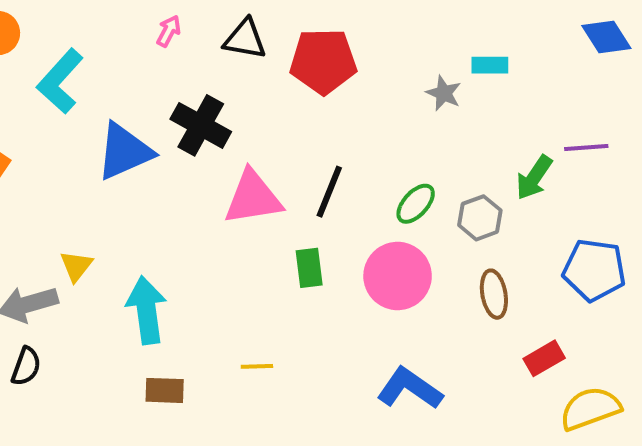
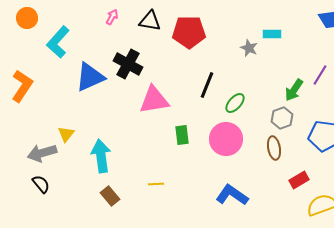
purple line: (586, 147) -> (320, 75), turned -55
black line: (329, 192) -> (207, 85), moved
gray hexagon: (480, 218) -> (282, 118), moved
black semicircle: (26, 366) -> (41, 184), turned -60
brown rectangle: (165, 390) -> (110, 196), turned 48

